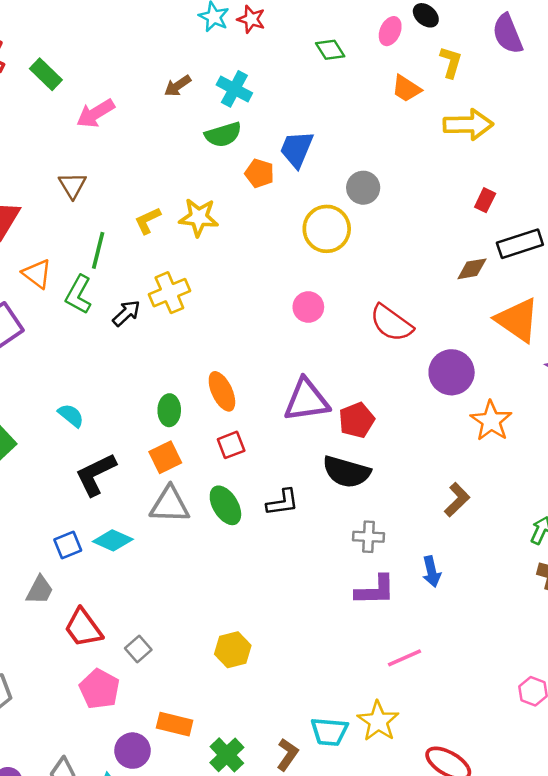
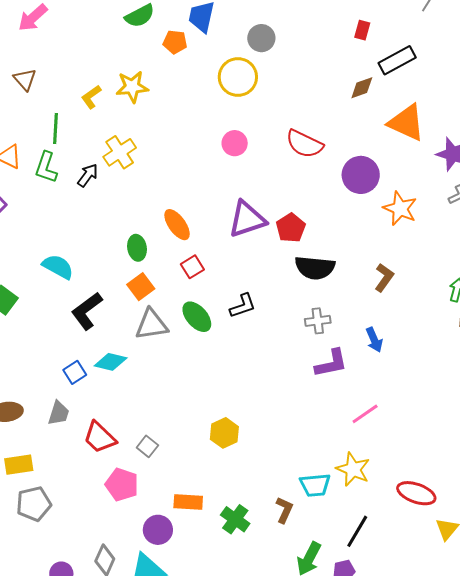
cyan semicircle: (71, 415) -> (58, 267), size x1.4
black semicircle: (346, 472) -> (315, 268), moved

